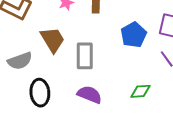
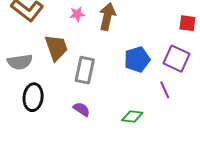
purple semicircle: (89, 95) -> (82, 109), size x0.7

